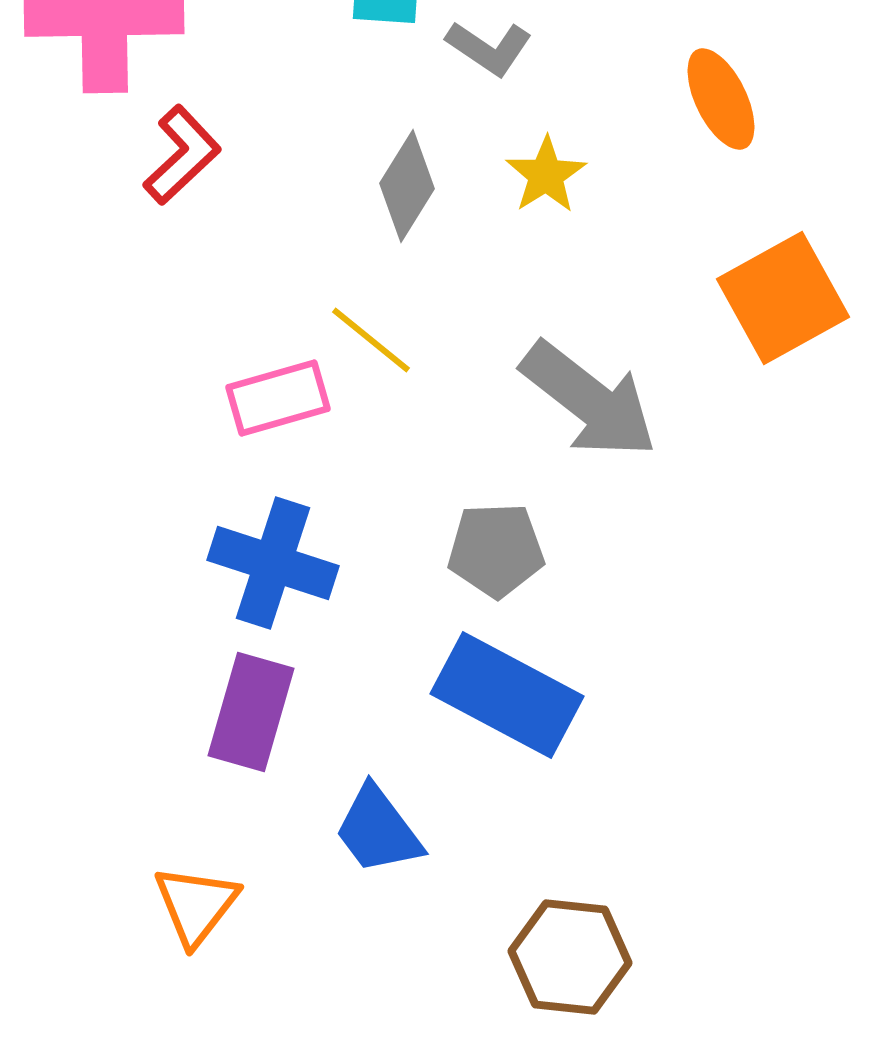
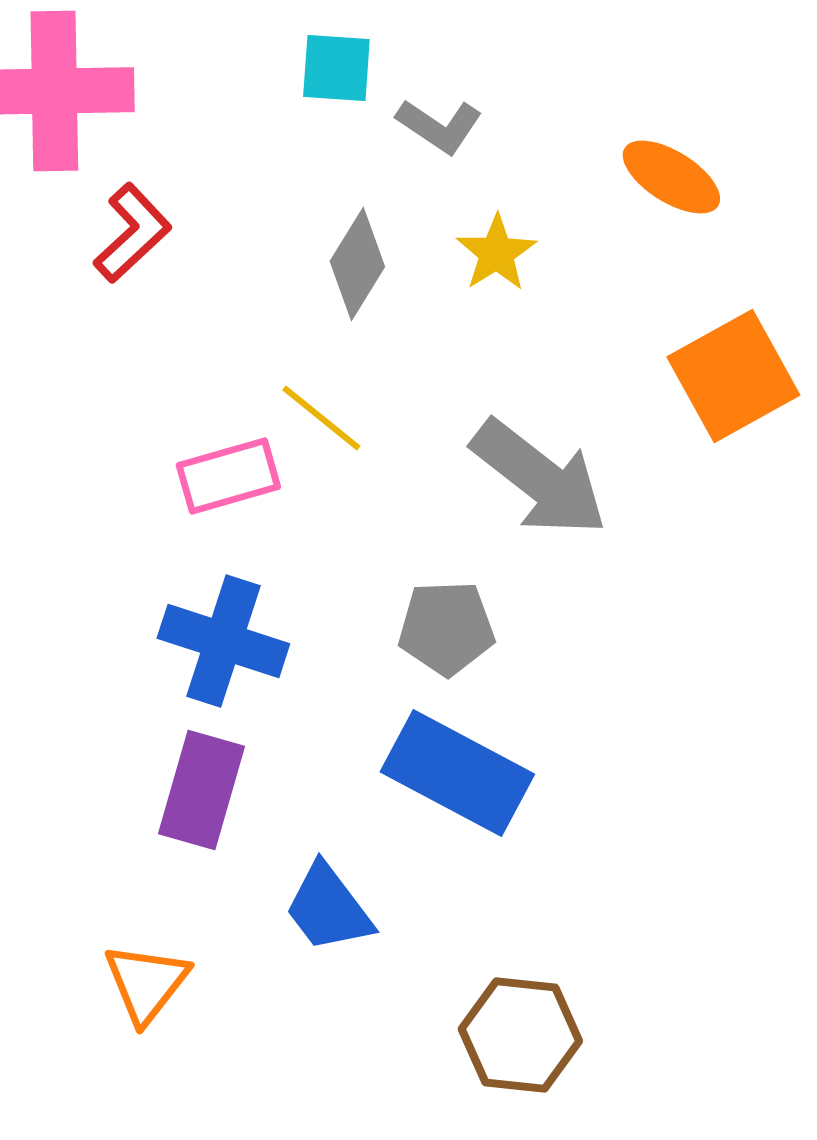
orange ellipse: (721, 99) -> (671, 177), turned -32

